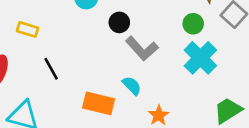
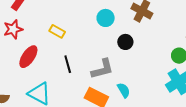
gray L-shape: (142, 49) -> (102, 69), moved, turned -75

